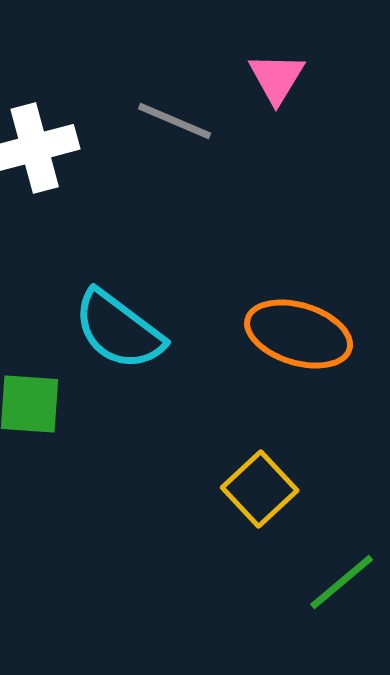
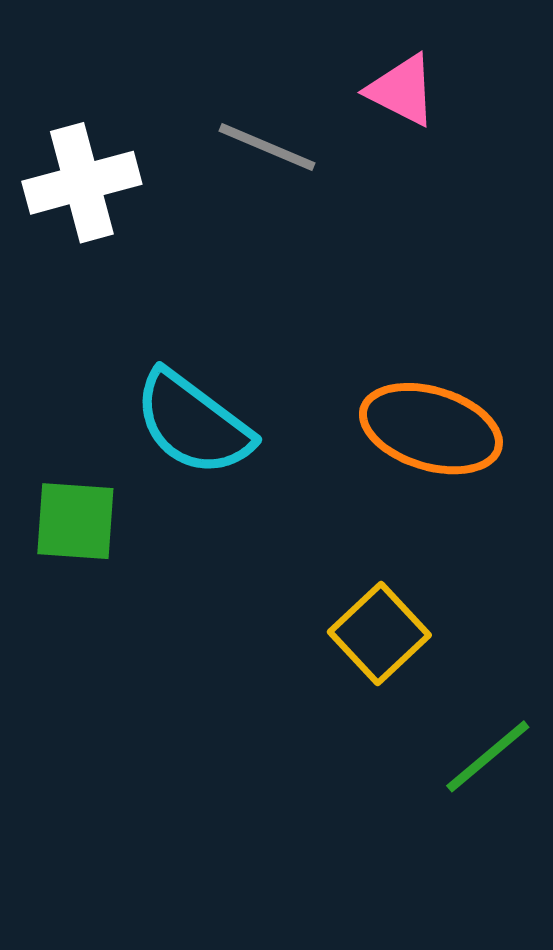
pink triangle: (277, 78) -> (402, 90), turned -34

